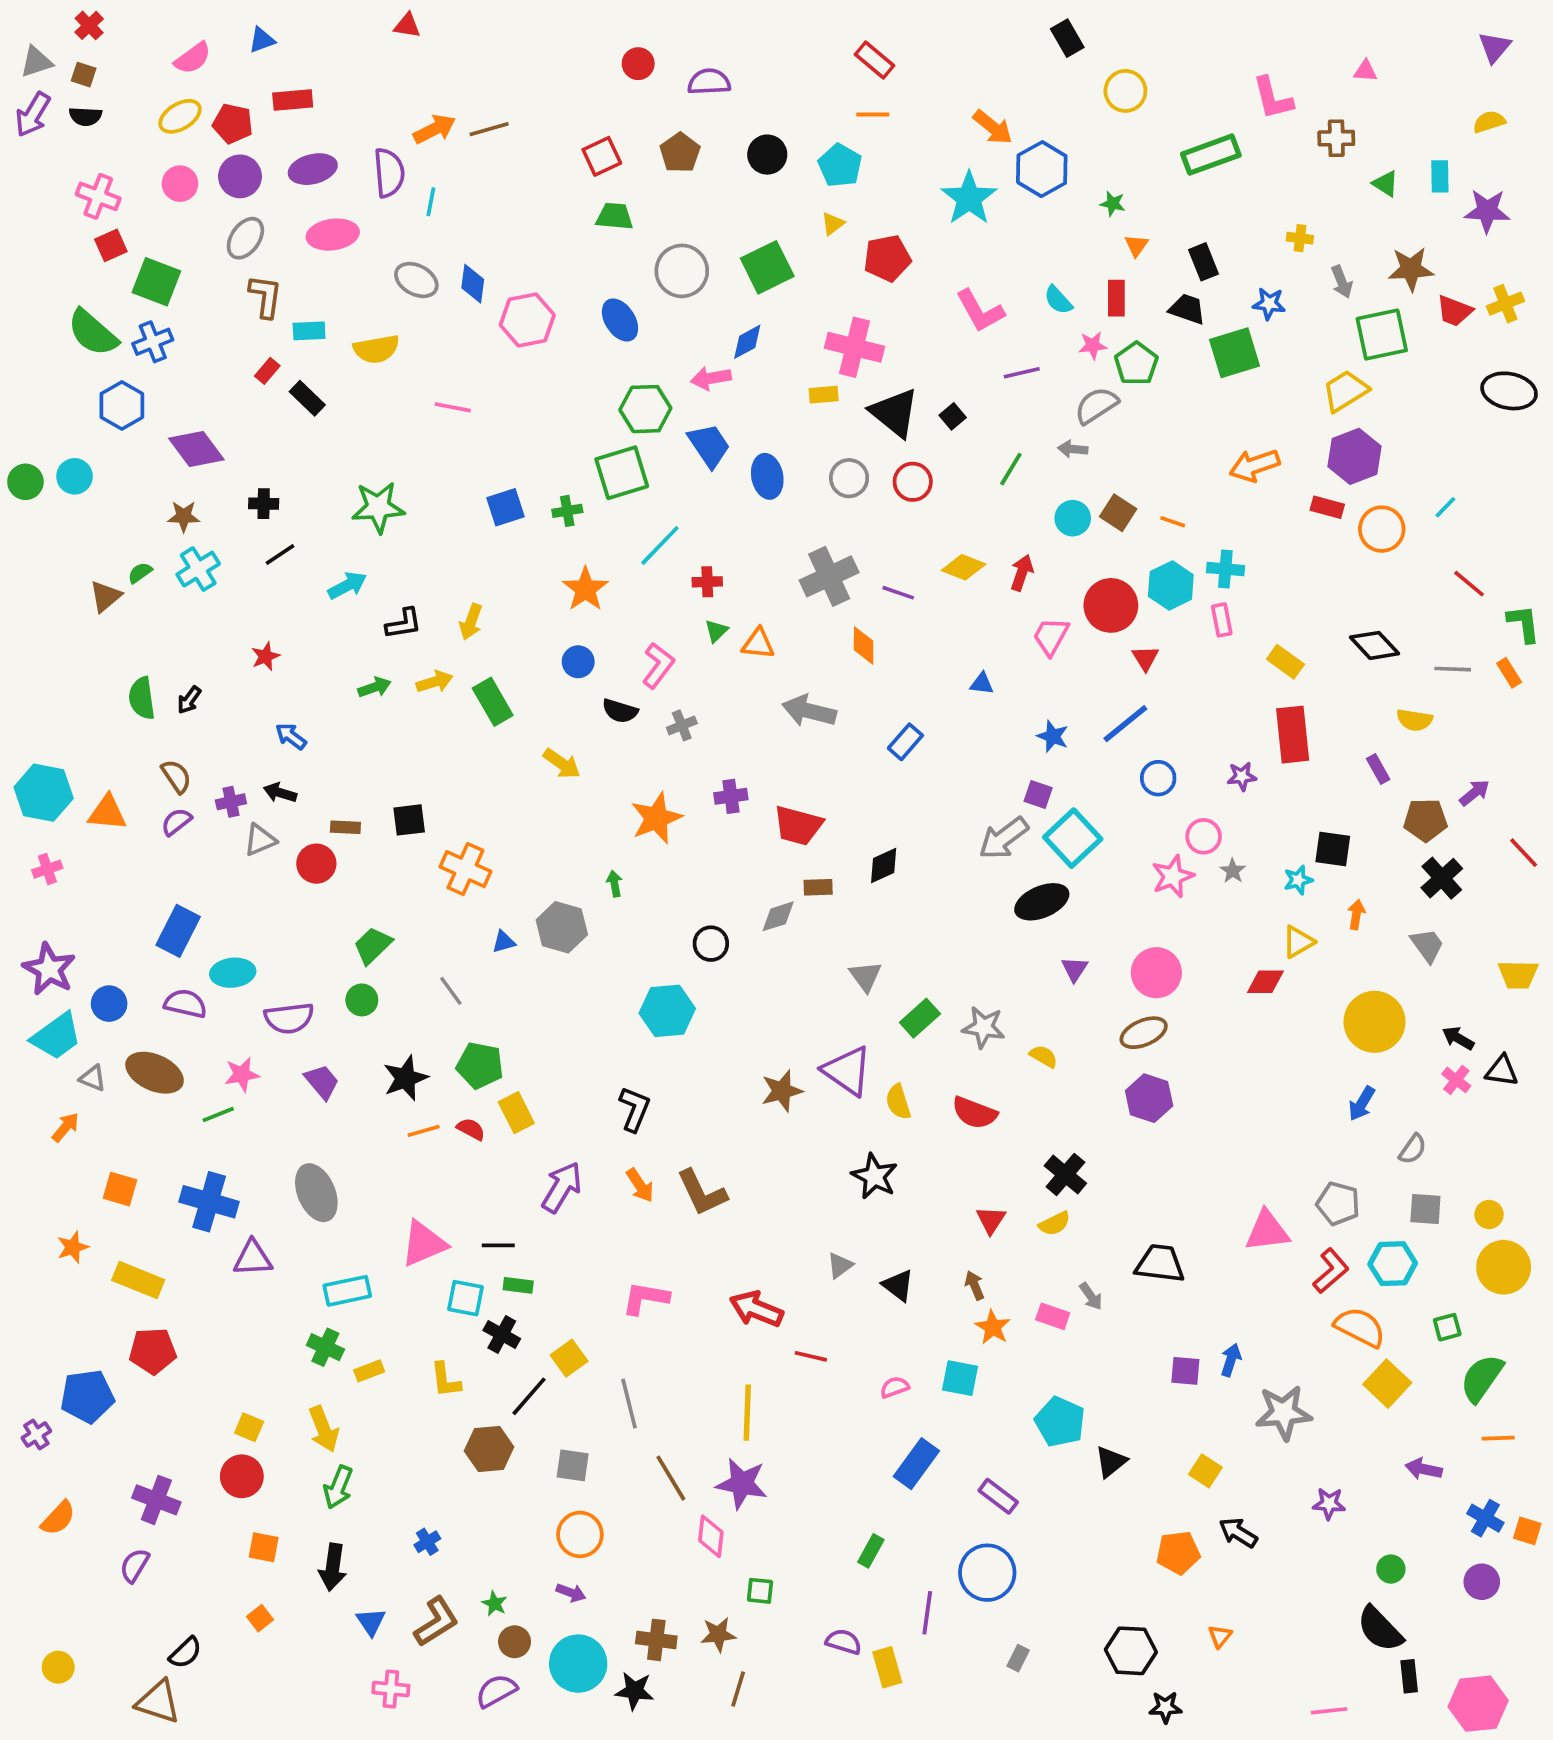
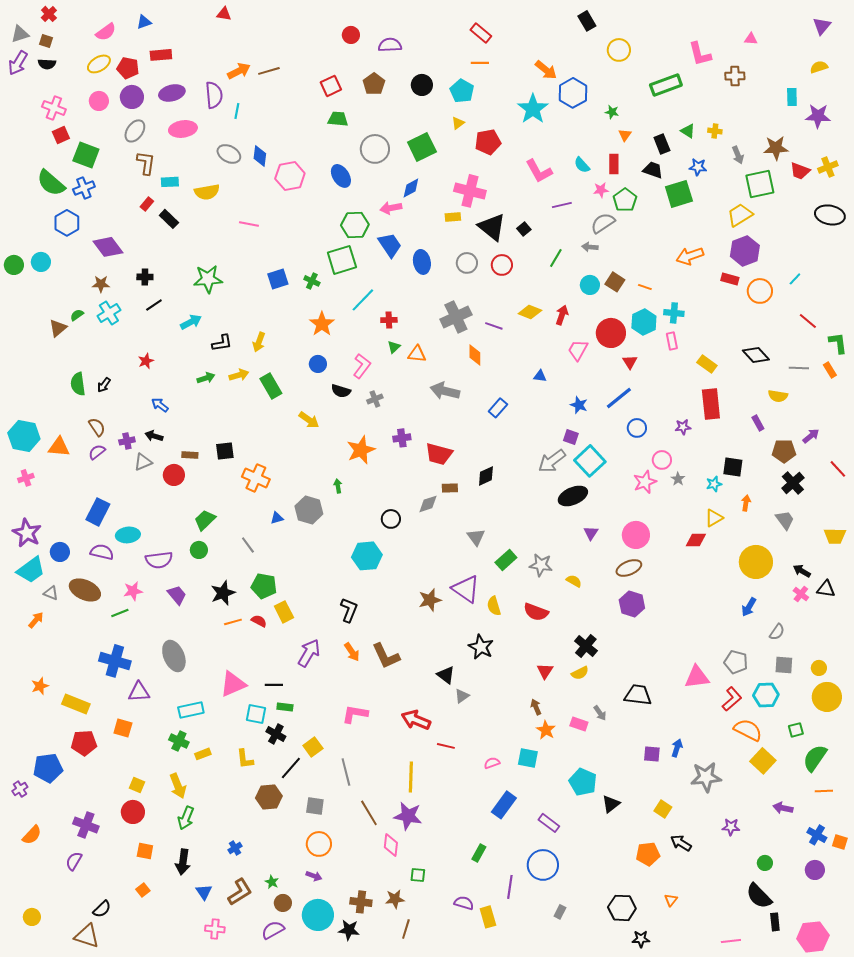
green triangle: (1385, 184) -> (688, 131), moved
green cross: (567, 511) -> (312, 281), turned 35
orange square: (120, 1189) -> (123, 728), moved
black triangle: (898, 1285) -> (446, 675), moved

